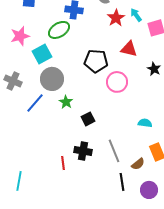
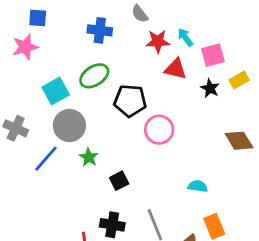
red star: (116, 18) -> (158, 41), turned 30
green ellipse: (59, 30) -> (94, 76), moved
pink star: (20, 36) -> (25, 47), moved
red triangle: (129, 49) -> (176, 69), moved
black star: (154, 69) -> (210, 88), moved

